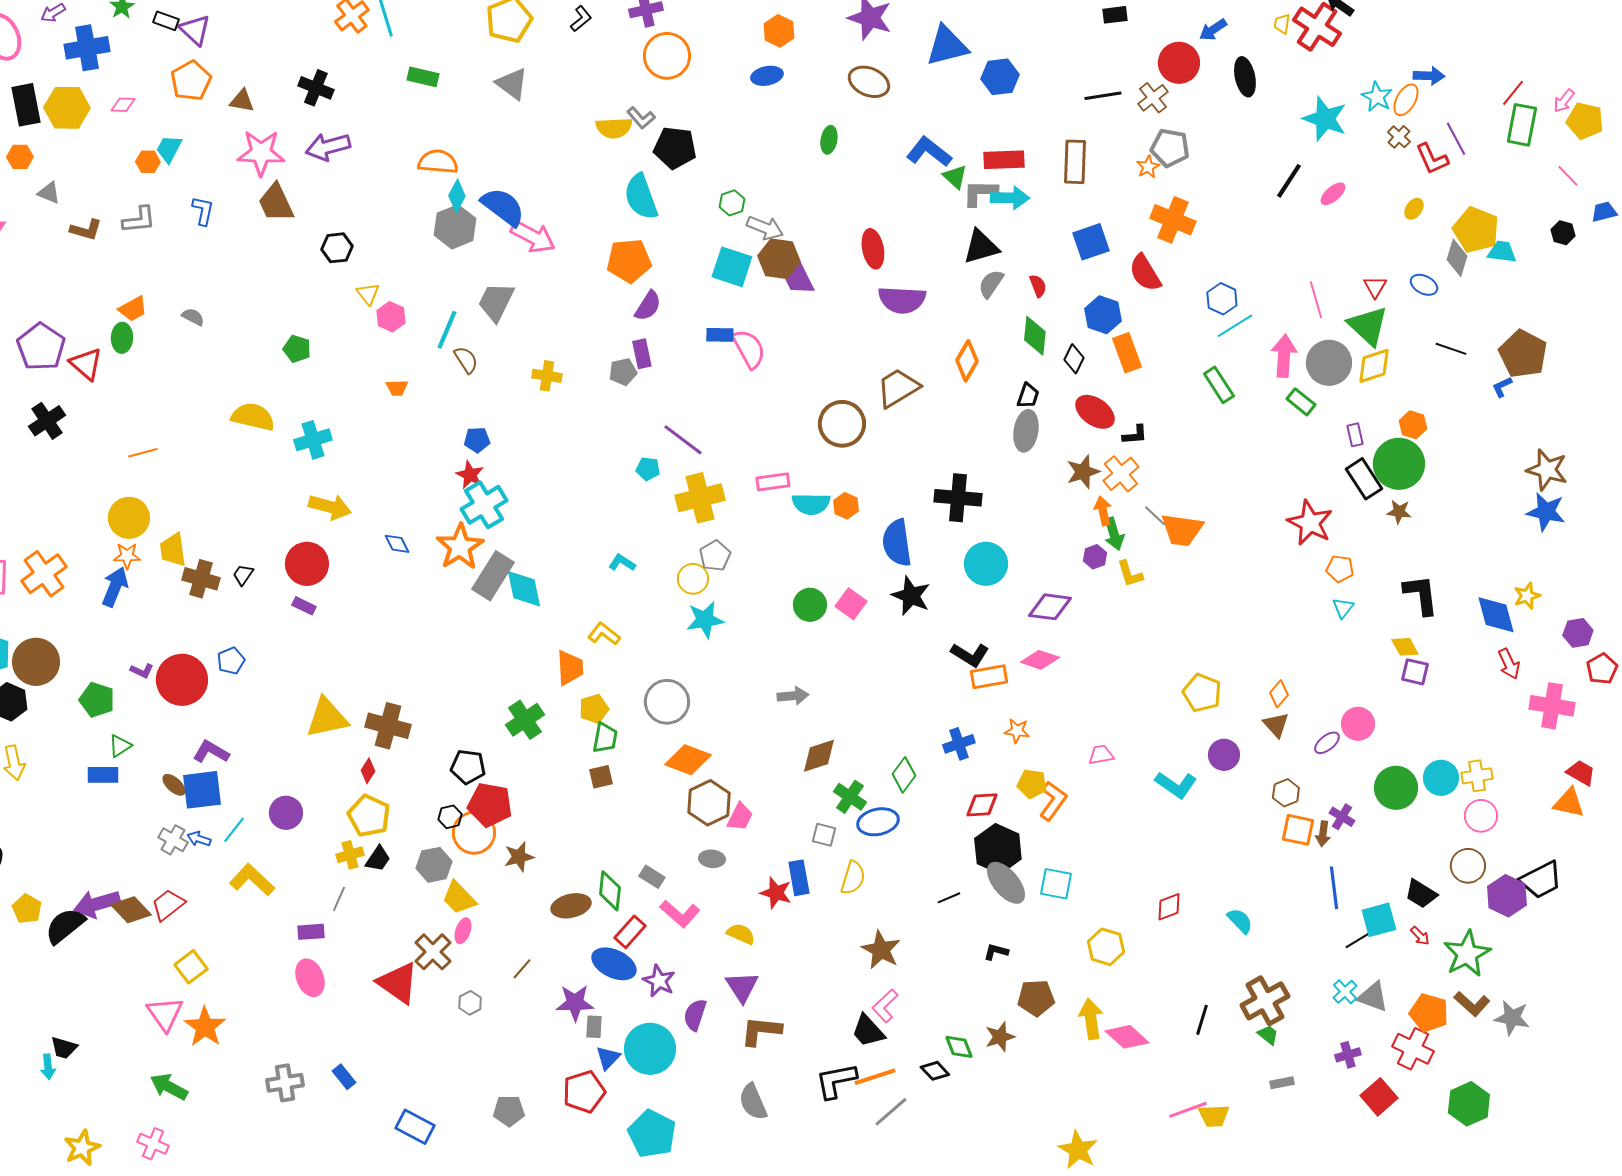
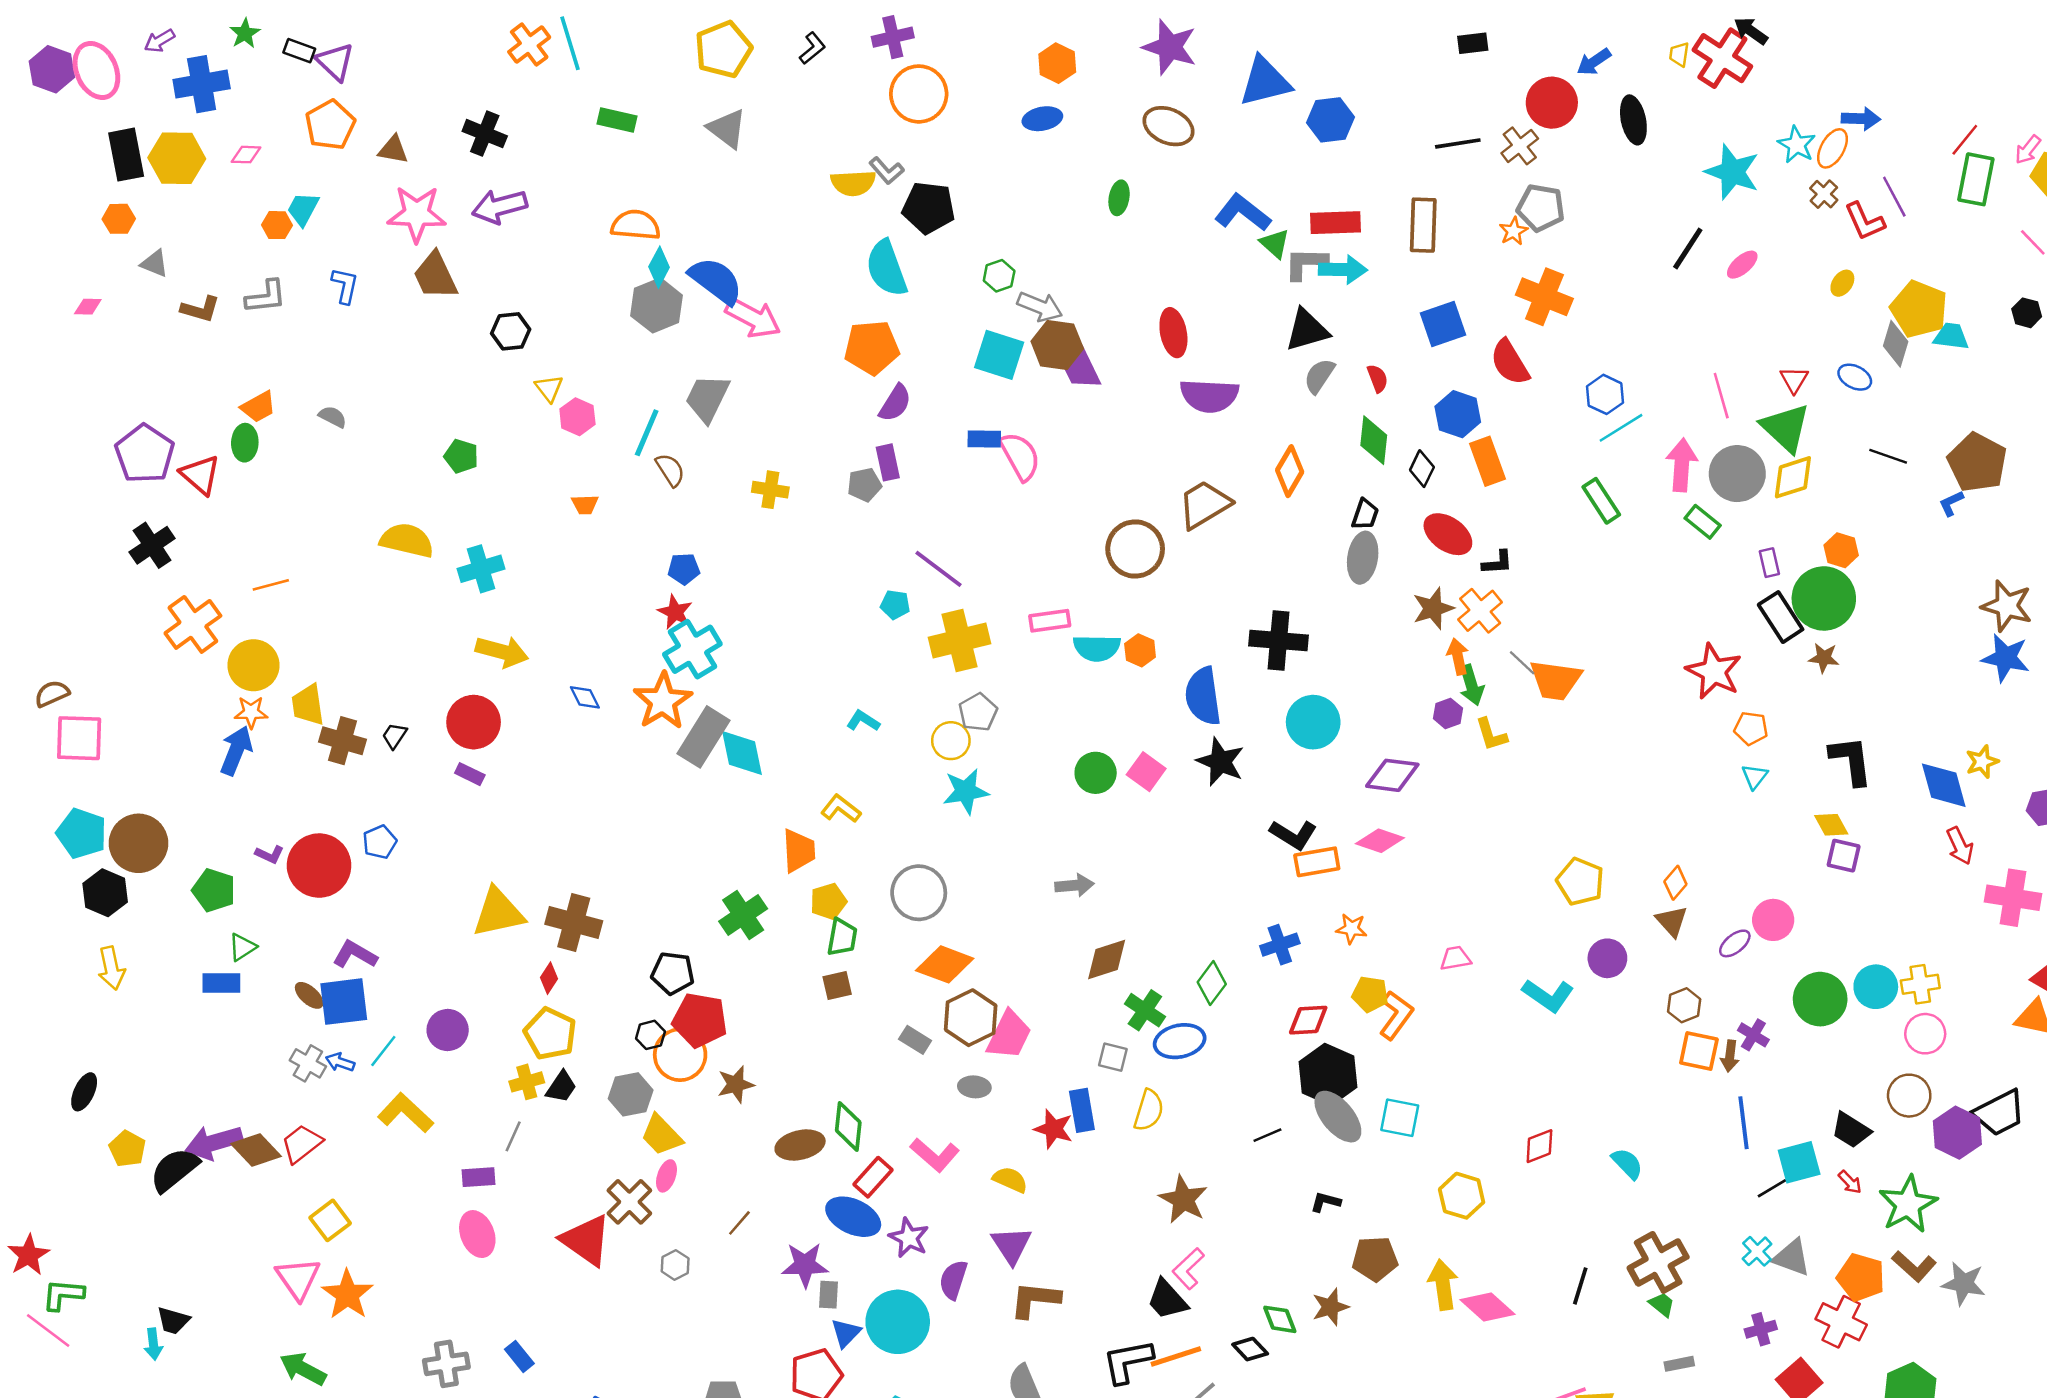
orange cross: (44, 574) -> (193, 624), moved
pink trapezoid: (740, 817) -> (1009, 1035), size x1.4
gray rectangle: (652, 877) -> (915, 1040), moved

